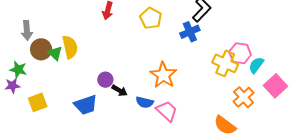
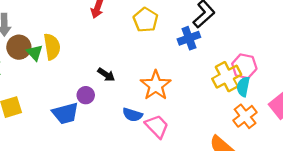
yellow cross: (225, 63) -> (227, 77), turned 35
cyan semicircle: (256, 65) -> (243, 87), moved, turned -30
purple circle: (105, 80) -> (86, 95), moved
black arrow: (119, 90) -> (106, 75), moved

